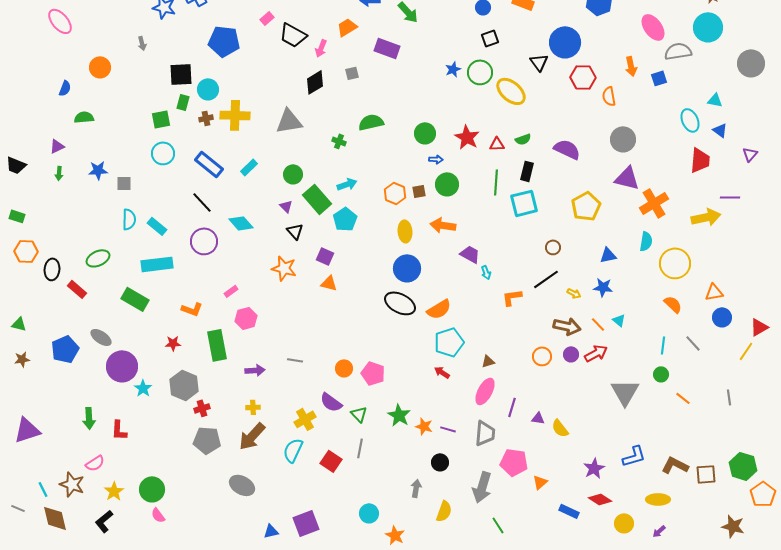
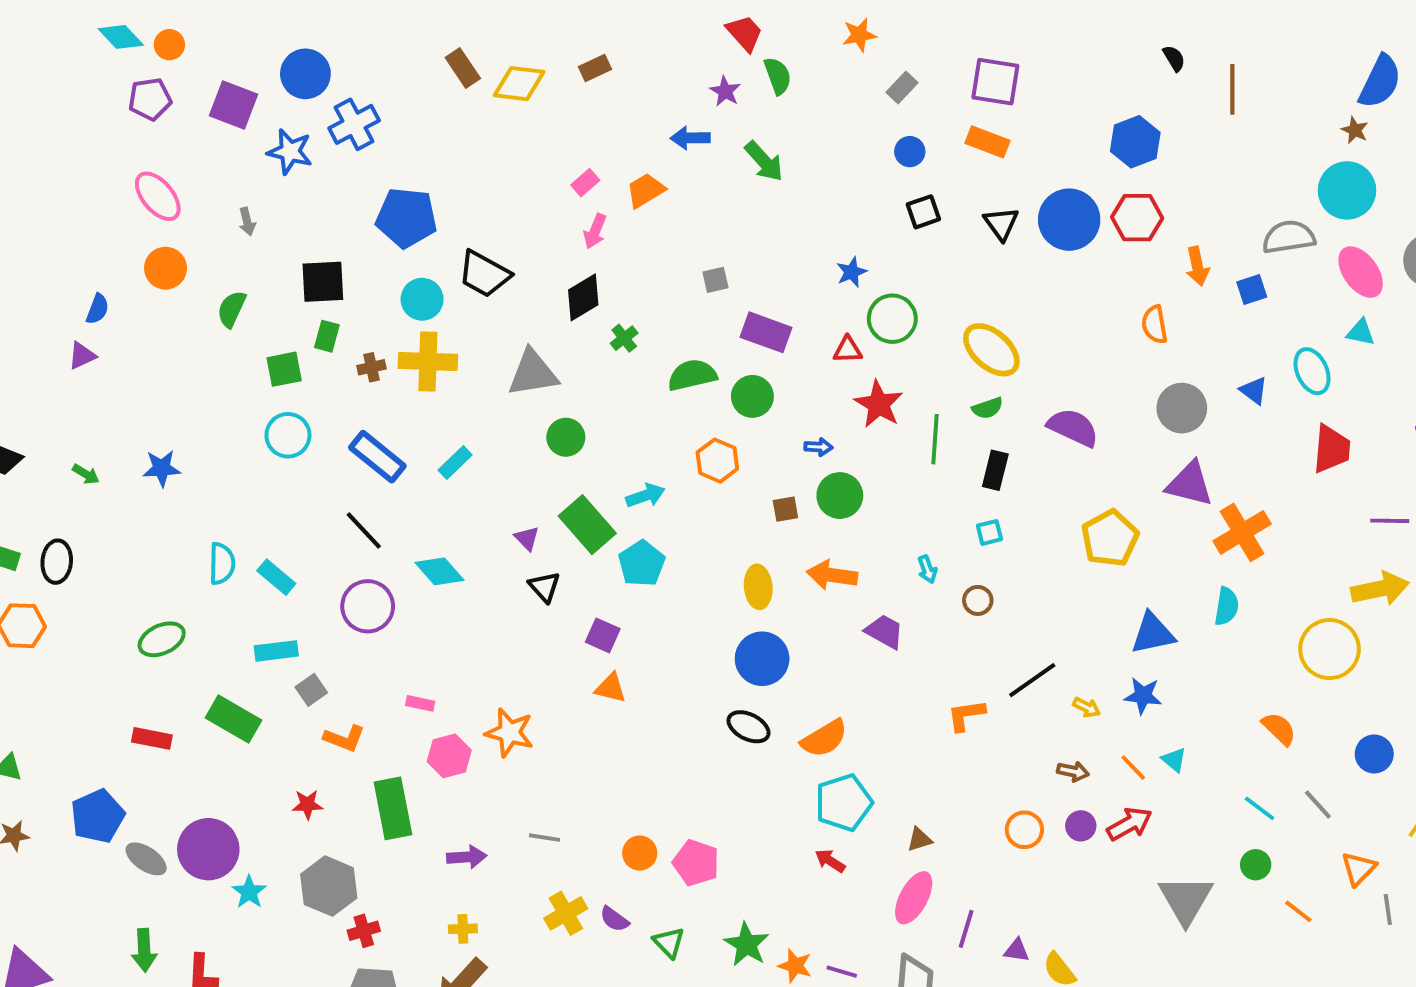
pink rectangle: (267, 18) -> (585, 183), moved
pink ellipse: (60, 21) -> (158, 196), moved
pink ellipse: (653, 27) -> (1361, 272), moved
black trapezoid: (293, 35) -> (484, 274), moved
purple rectangle: (387, 48) -> (766, 332), moved
black triangle: (539, 62) -> (1001, 223), moved
green circle: (480, 72) -> (892, 319), moved
gray square: (352, 73) -> (715, 280), moved
red hexagon: (583, 77) -> (1137, 218), moved
cyan circle: (208, 89) -> (422, 299), moved
yellow ellipse: (511, 91) -> (991, 350), moved
green semicircle: (84, 117) -> (232, 309), moved, turned -60
blue triangle: (720, 130) -> (1254, 391), moved
green circle: (425, 133) -> (752, 396), moved
green cross: (339, 141) -> (624, 338), moved, turned 32
red triangle: (497, 144) -> (848, 350), moved
purple triangle: (57, 146) -> (82, 356), moved
green arrow: (59, 173) -> (86, 474), turned -64
green circle: (293, 174) -> (566, 437), moved
green line: (496, 182) -> (935, 439), moved
gray square: (124, 183) -> (311, 690), moved, turned -35
orange hexagon: (395, 193) -> (717, 461), moved
cyan square: (524, 203) -> (989, 532), size x0.5
yellow arrow: (706, 217) -> (1380, 589), moved
brown circle: (553, 247) -> (978, 600), moved
blue triangle: (608, 255) -> (1153, 633), size x1.4
yellow circle: (675, 263) -> (1330, 649), moved
cyan rectangle: (157, 264) -> (276, 651), size x0.7
orange star: (284, 268) -> (509, 733), moved
black ellipse: (52, 269) -> (57, 562), moved
cyan arrow: (486, 272) -> (927, 569), moved
red rectangle: (77, 289) -> (152, 738), moved, turned -30
pink rectangle: (231, 291) -> (420, 703), turned 48
orange triangle: (714, 292) -> (1359, 869), moved, turned -36
black ellipse: (400, 303) -> (748, 727), size x0.7
brown arrow: (567, 326) -> (1073, 771), size x0.6
gray ellipse: (101, 337) -> (146, 859), moved
cyan line: (663, 345) -> (1260, 808), turned -60
purple semicircle: (331, 402) -> (614, 919), size x0.7
yellow cross: (305, 419) -> (566, 913), moved

